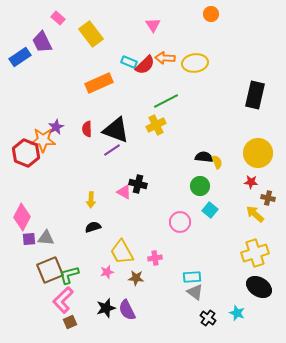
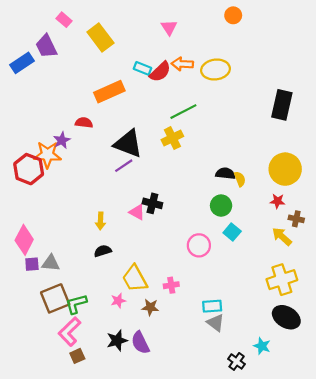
red semicircle: (87, 129) -> (84, 123), moved, turned 98
black cross: (208, 318) -> (237, 361), moved

